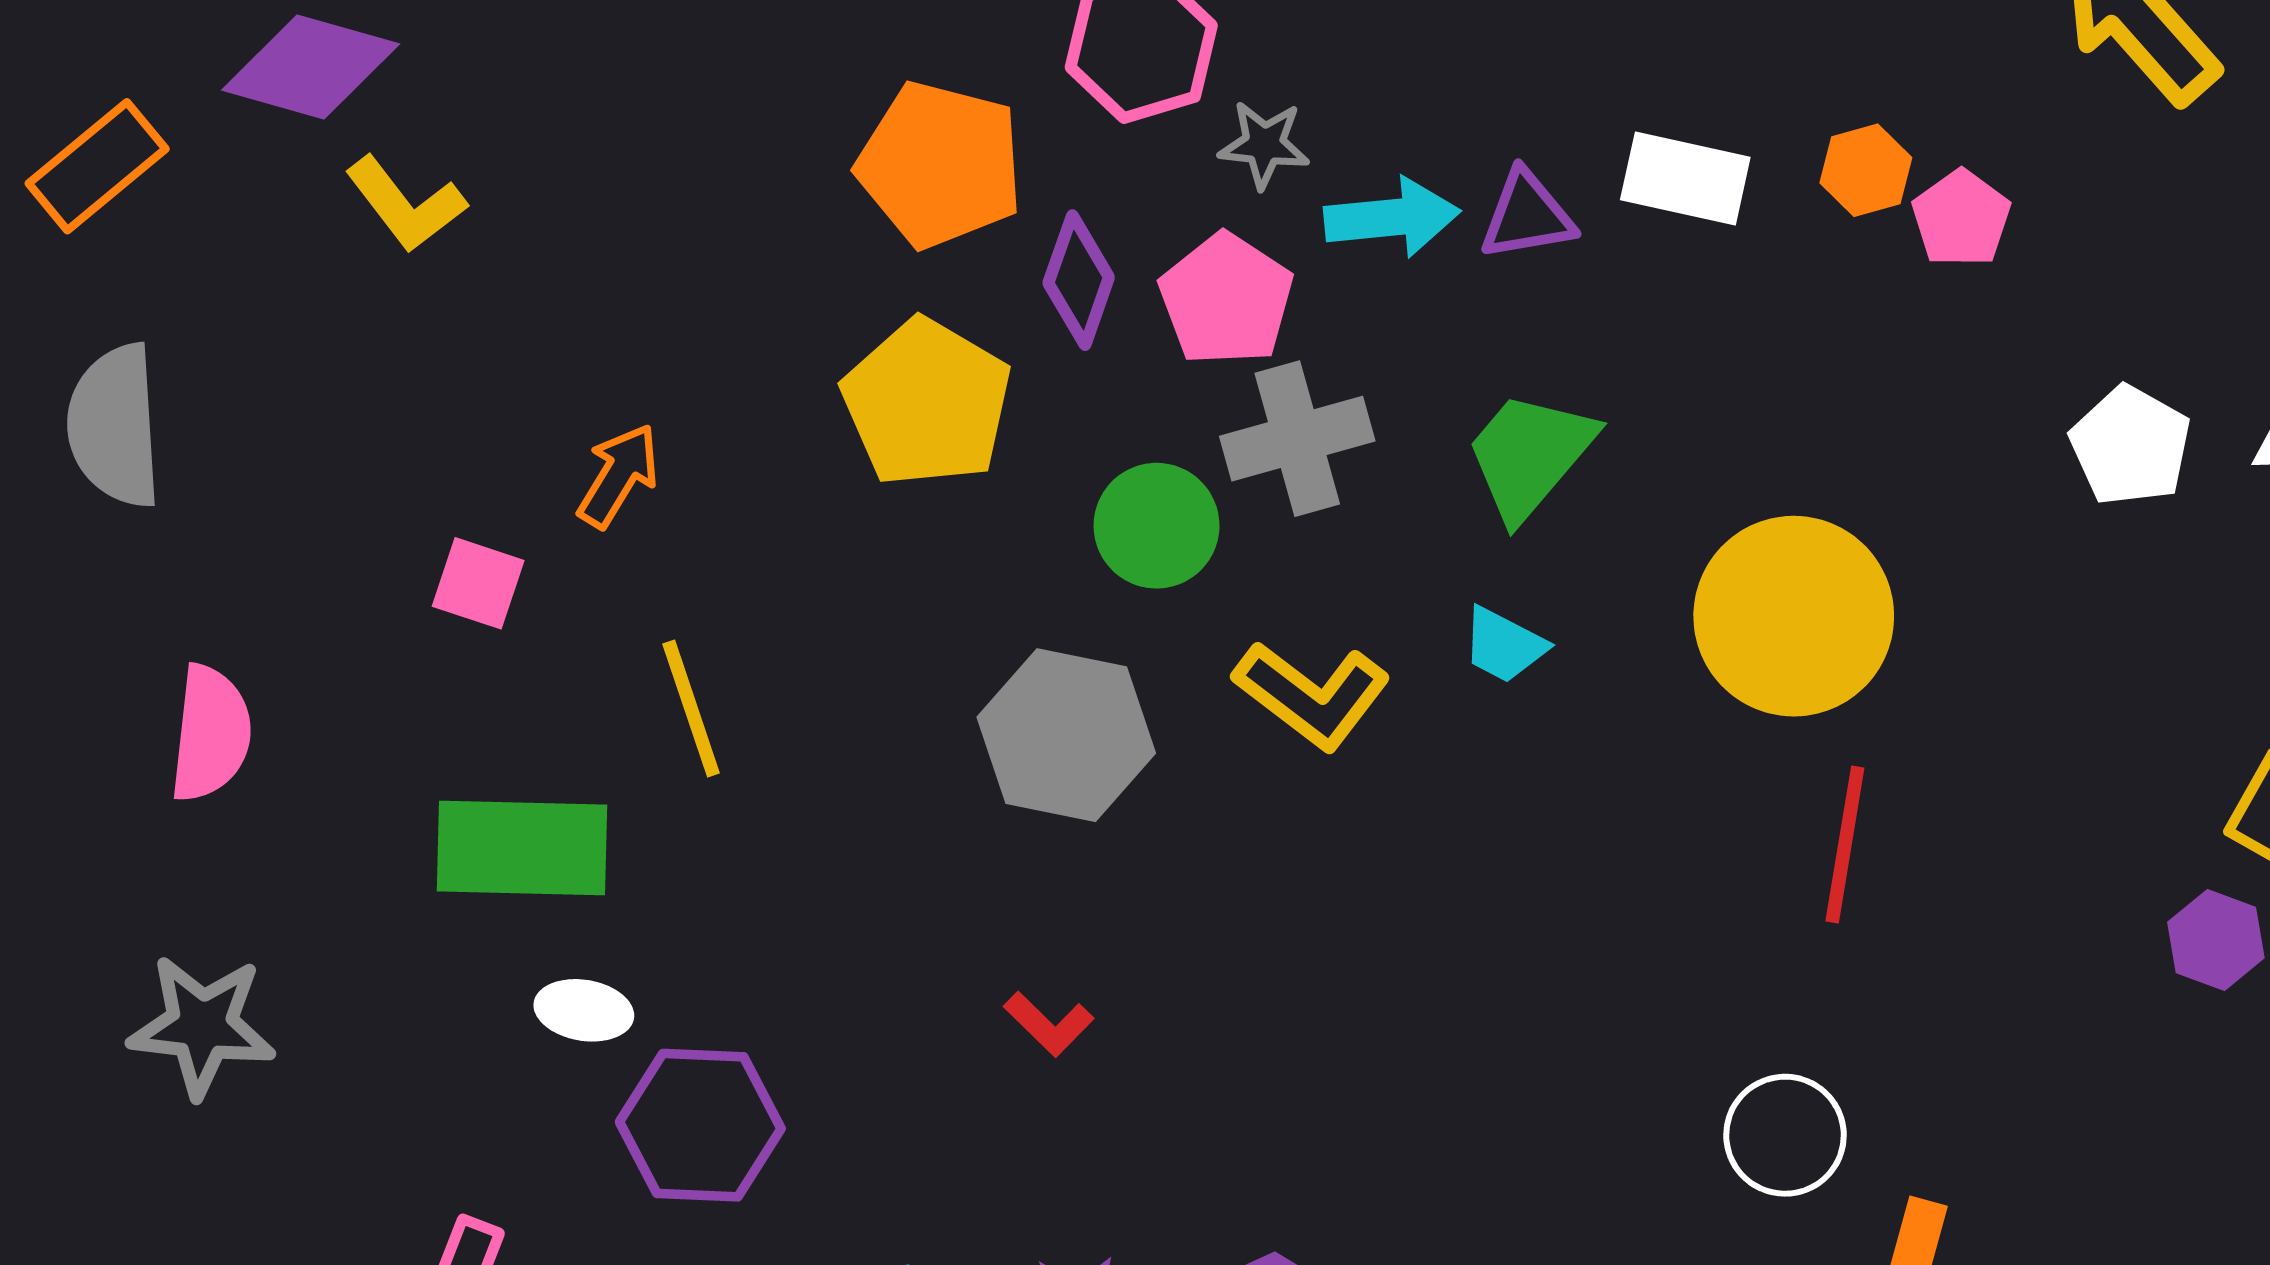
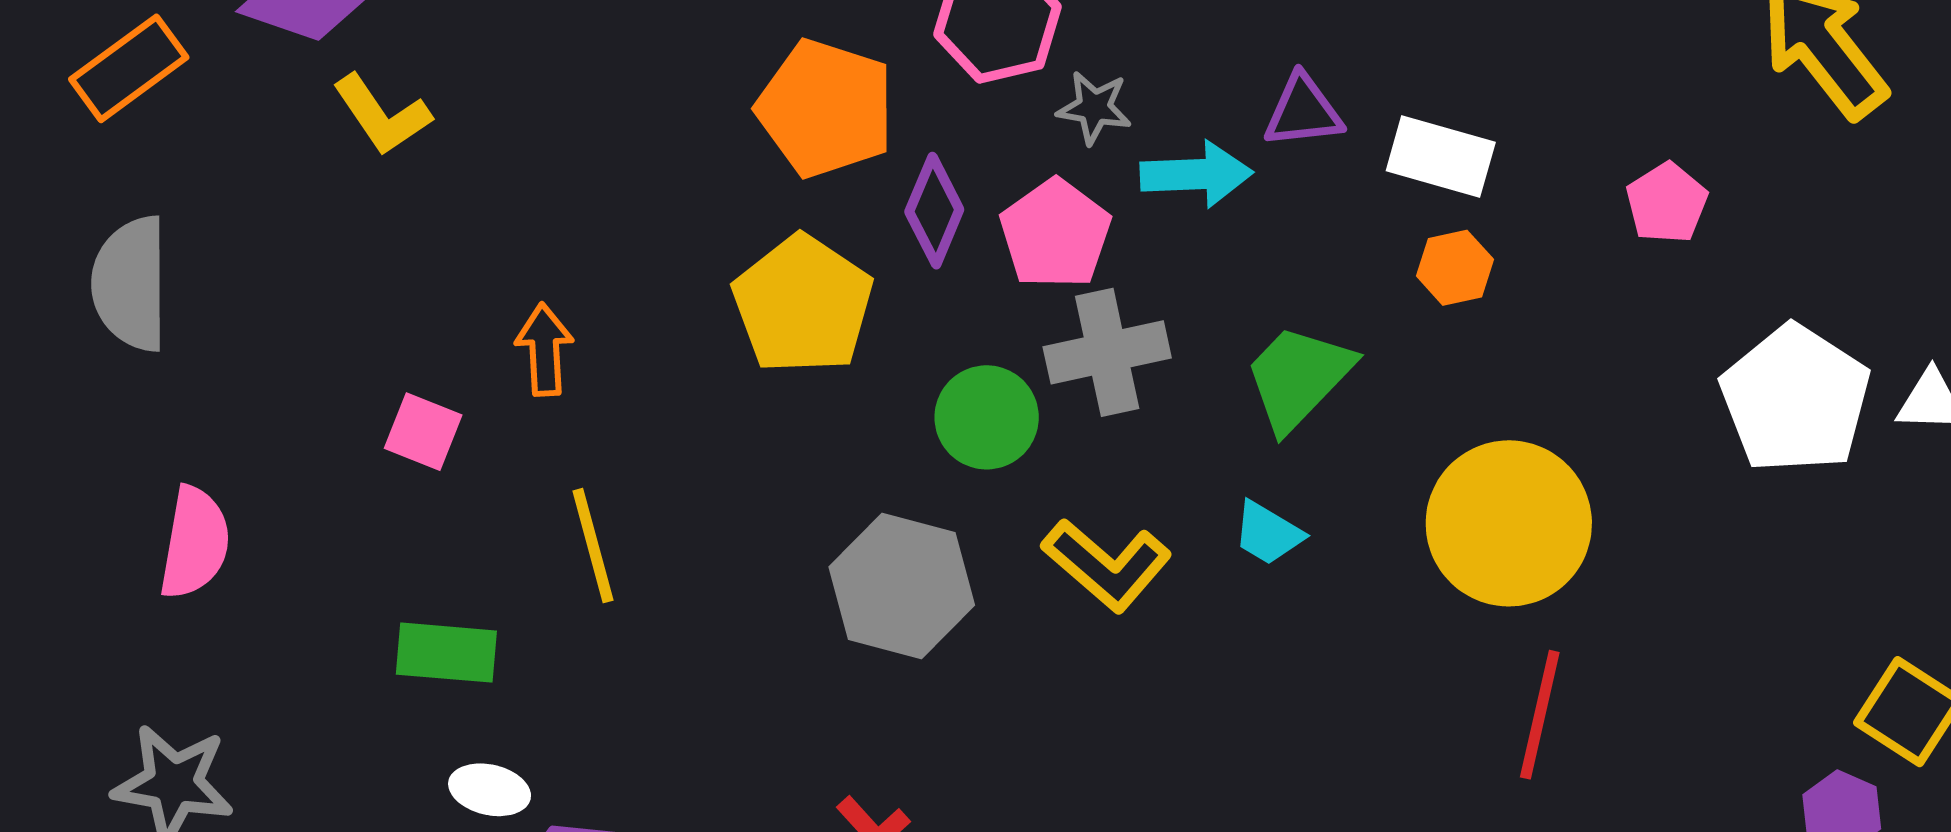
orange hexagon: (1866, 170) -> (1455, 268), moved
purple triangle: (1527, 215) -> (1303, 111), moved
white pentagon: (2130, 446) -> (1795, 399), size x1.5
orange arrow: (619, 476) -> (544, 350), turned -38
green rectangle: (522, 848) -> (446, 653), size x0.7

